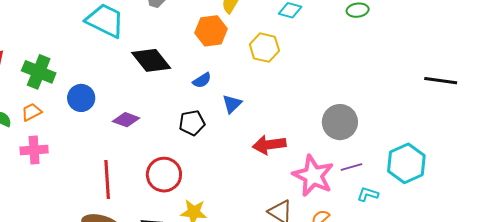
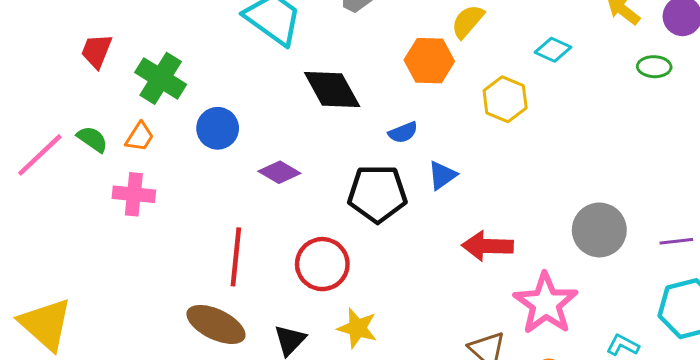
orange trapezoid: (31, 112) -> (140, 137), turned 140
black pentagon: (192, 123) -> (377, 194), size x1.5
purple line: (351, 167) -> (676, 241), moved

